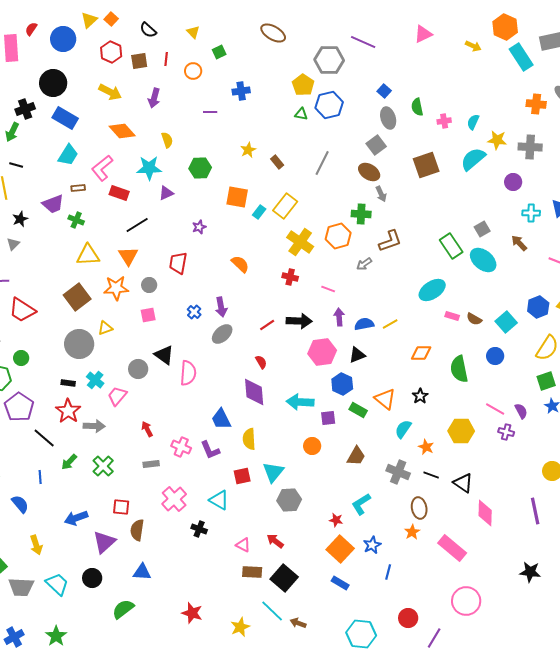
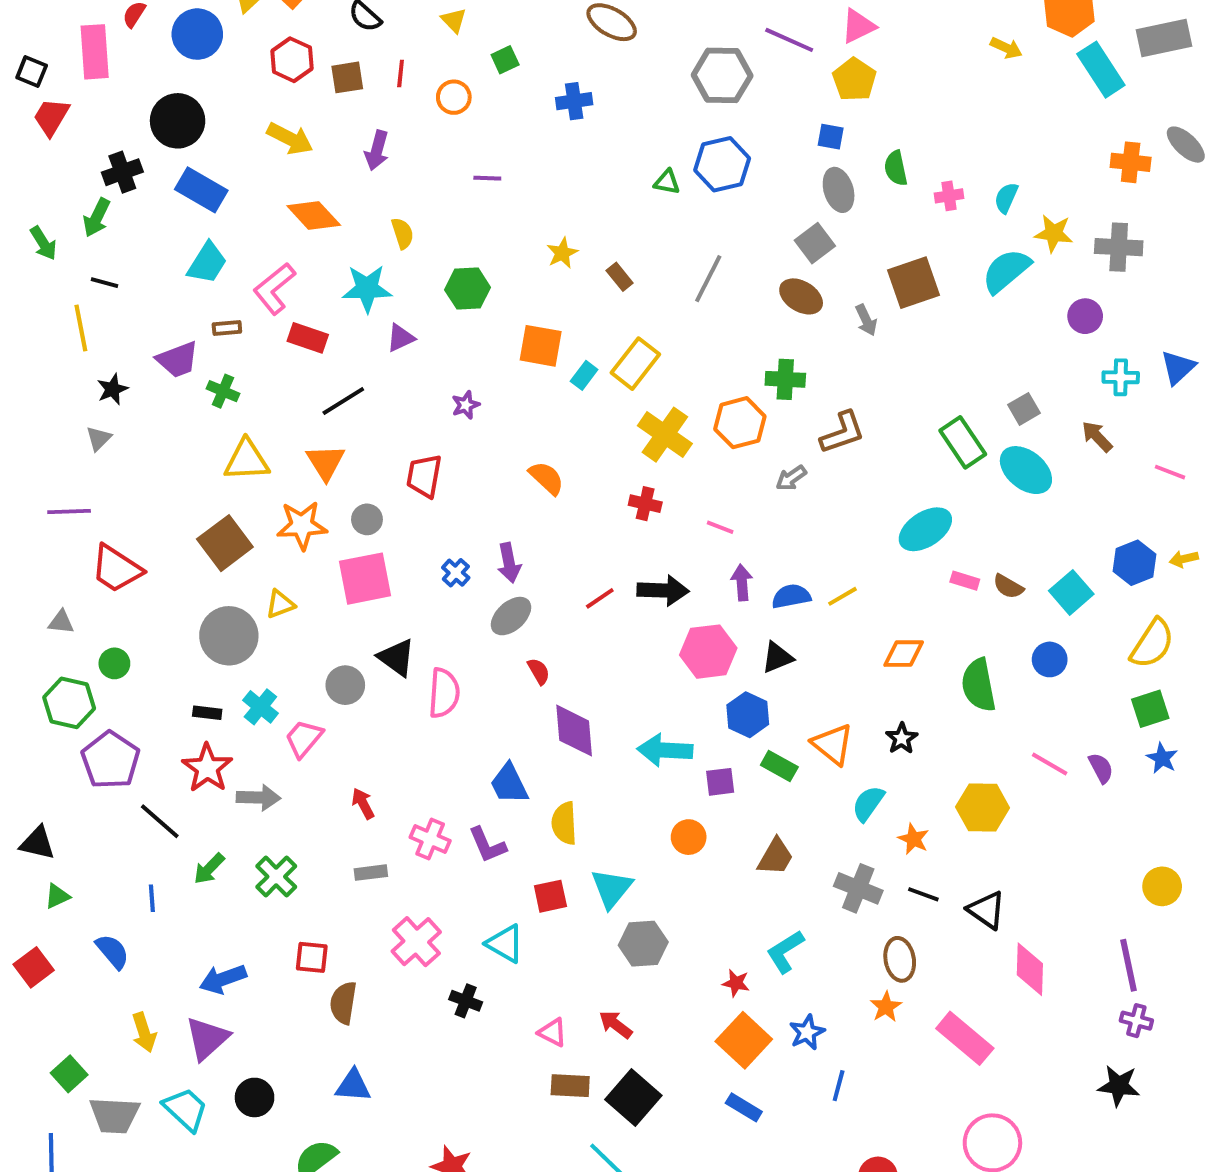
pink triangle: (423, 34) -> (858, 26), moved
yellow pentagon: (303, 85) -> (854, 79), moved
blue cross: (241, 91) -> (574, 101), moved
blue square: (384, 91) -> (831, 137), turned -32
gray arrow: (381, 194) -> (866, 320), moved
pink square: (148, 315) -> (365, 579), size x1.8
red semicircle: (261, 362) -> (539, 671), moved
purple cross: (506, 432) -> (1136, 1021), moved
purple triangle: (104, 542) -> (207, 1038), moved

